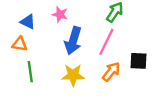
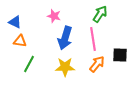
blue triangle: (28, 22) -> (15, 22), moved
pink line: (106, 42) -> (93, 39), turned -35
green line: (30, 72) -> (29, 64), turned 36

